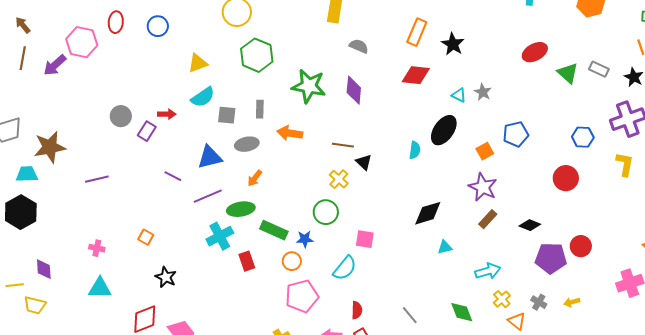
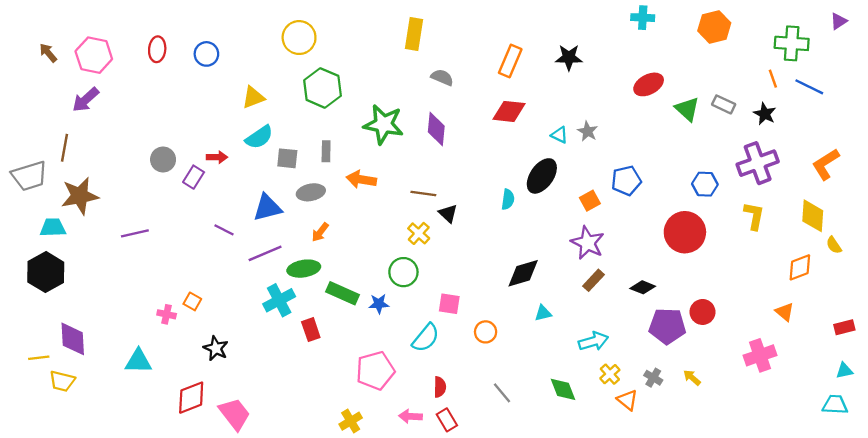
pink hexagon: (82, 42) -> (94, 55), moved
black star: (453, 44) -> (569, 57), moved, turned -30
brown line: (23, 58) -> (65, 148), moved
red circle: (566, 178) -> (685, 232), size x1.4
pink cross: (97, 248) -> (167, 314), moved
orange circle: (292, 261) -> (486, 332), moved
purple diamond: (44, 269) -> (73, 339), size x1.4
yellow arrow: (572, 302) -> (692, 378), turned 56

